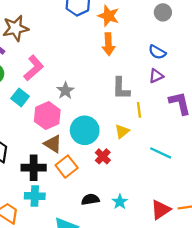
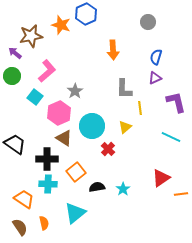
gray circle: (163, 12) -> (148, 22), moved
orange star: (108, 16) -> (61, 25), moved
blue semicircle: (157, 52) -> (156, 57), turned 77
cyan line: (161, 153) -> (171, 137), moved
orange square: (67, 167) -> (76, 172), moved
red triangle: (161, 210) -> (161, 178), moved

